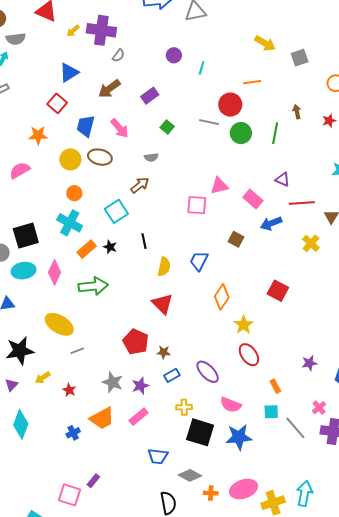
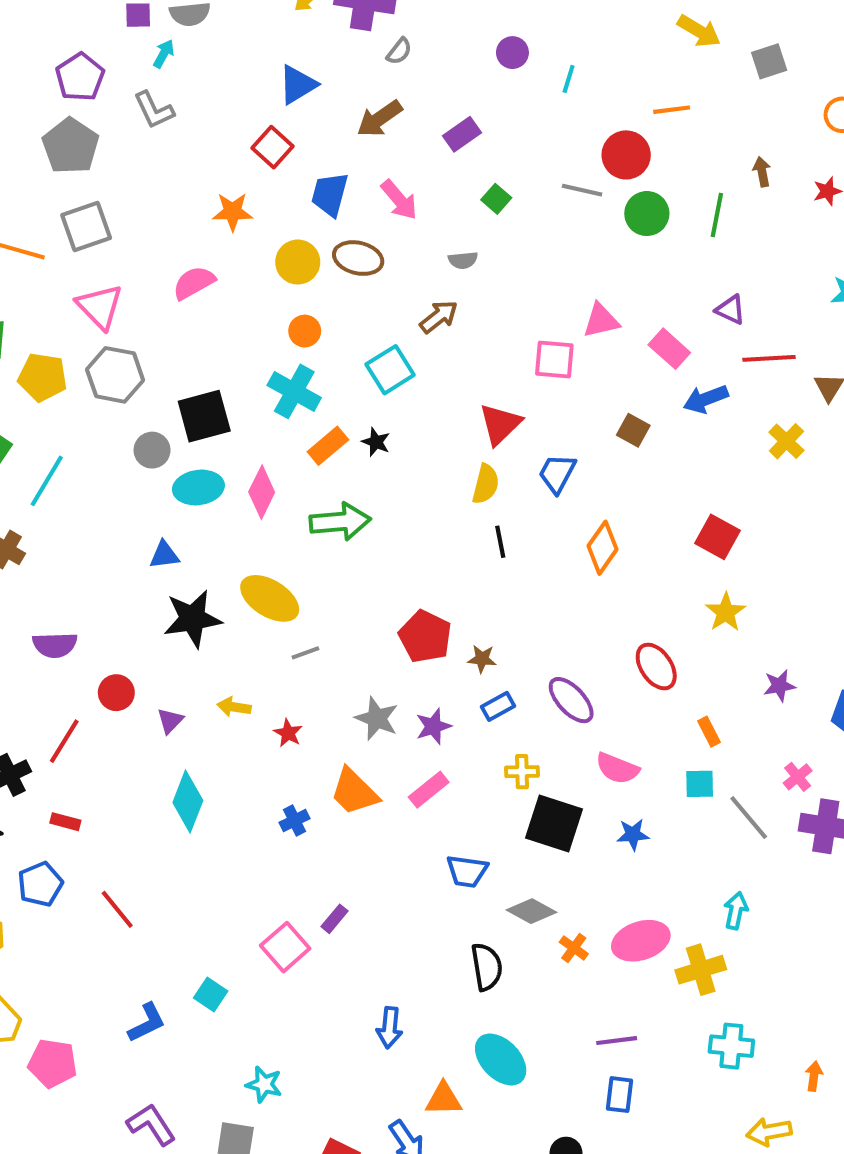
black line: (144, 241) -> (500, 542), moved
red triangle: (163, 304) -> (500, 424), moved, turned 30
yellow star: (244, 325) -> (726, 612), moved
black star: (20, 351) -> (193, 619), moved
yellow arrow: (43, 378) -> (234, 707), turned 42
orange trapezoid: (102, 418) -> (354, 792), turned 72
blue star: (239, 437) -> (633, 834), size x0.6
orange cross: (211, 493) -> (574, 948), turned 32
cyan arrow: (304, 493) -> (736, 911), moved, size x0.7
pink square: (70, 495) -> (285, 947), turned 30

